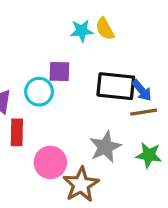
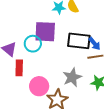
purple square: (59, 72) -> (45, 32), size x1.6

